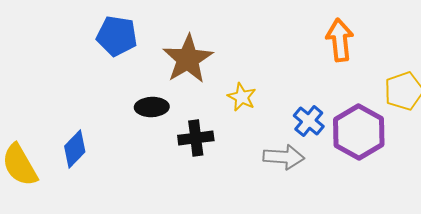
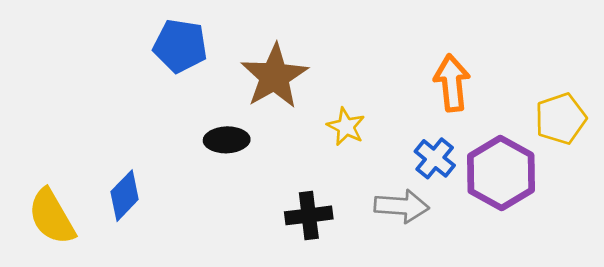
orange arrow: (340, 40) -> (452, 83), moved
black cross: (196, 138) -> (309, 215), moved

